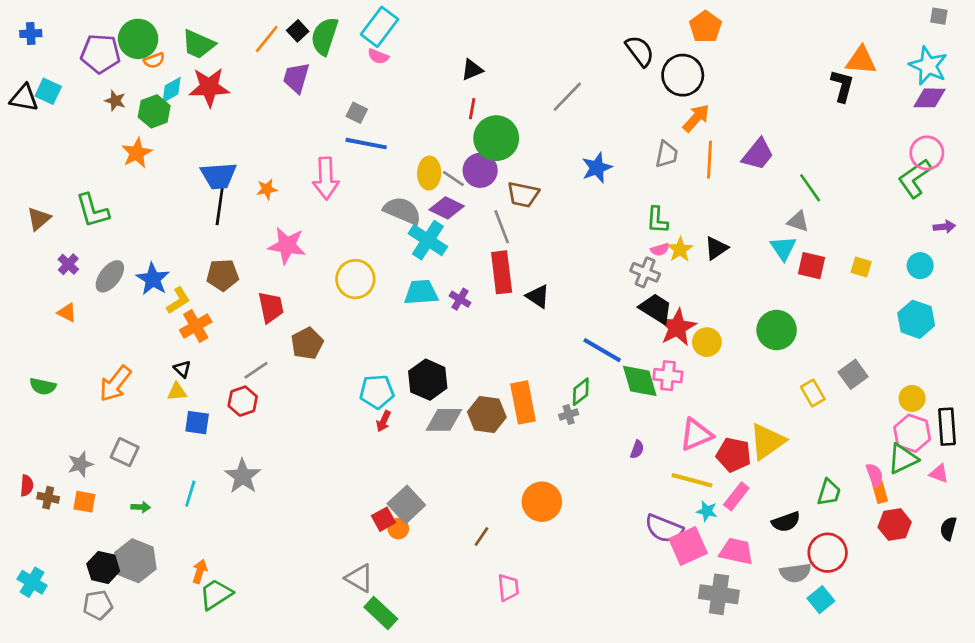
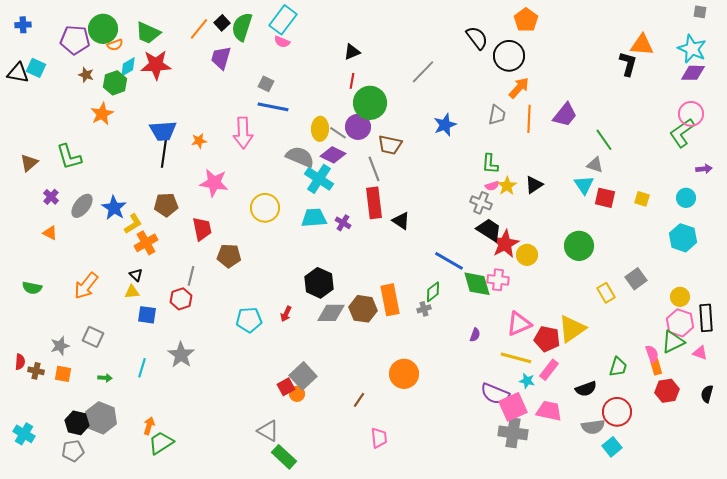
brown pentagon: (307, 343) -> (229, 256), turned 30
gray line: (256, 370) -> (191, 276), turned -42
cyan pentagon: (377, 392) -> (249, 320), moved
gray cross: (719, 594) -> (513, 433), moved

